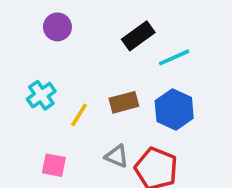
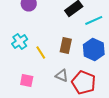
brown rectangle: (124, 102) -> (66, 45), turned -63
yellow line: (79, 115) -> (41, 52), turned -64

